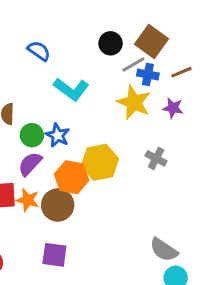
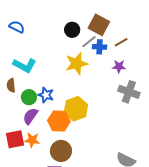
blue semicircle: (39, 51) -> (17, 27), moved
cyan L-shape: (71, 89) -> (25, 65), moved
yellow star: (134, 102) -> (77, 64), moved, turned -30
gray cross: (156, 158) -> (129, 92), moved, size x1.5
brown circle: (58, 205) -> (61, 151), moved

